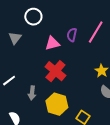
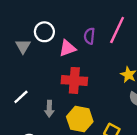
white circle: (33, 17) -> (44, 32), moved
red cross: (55, 71) -> (74, 80), turned -30

